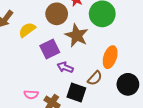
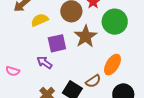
purple arrow: (65, 67) -> (44, 62), moved
pink semicircle: (31, 94) -> (13, 71), moved

